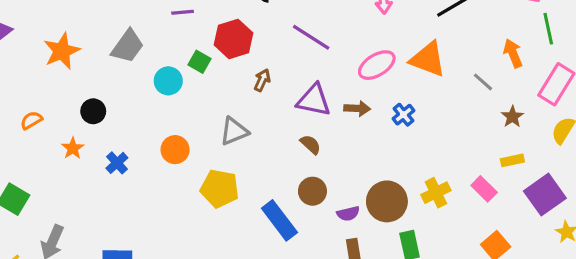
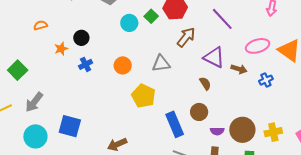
brown arrow: (262, 80) -> (186, 37), size x1.5
black circle: (93, 111) -> (81, 38), moved

